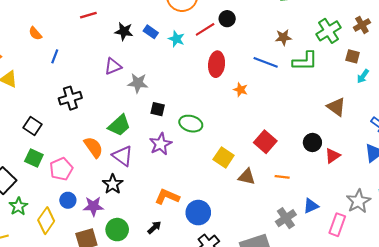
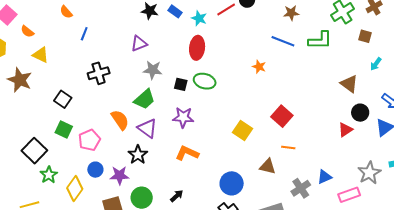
brown star: (283, 37) -> (291, 13), moved
red ellipse: (217, 64) -> (197, 48), moved
cyan arrow: (363, 76) -> (376, 64), moved
gray star: (138, 83) -> (153, 70), moved
green ellipse: (191, 124) -> (205, 81), moved
black circle: (312, 142) -> (360, 113), moved
purple star: (161, 144) -> (183, 117), turned 30
brown triangle: (247, 177) -> (268, 166), moved
orange line: (282, 177) -> (288, 148), moved
orange L-shape: (167, 197) -> (187, 153), moved
blue circle: (198, 213) -> (232, 183), moved
pink rectangle: (337, 225) -> (349, 195), turned 50

